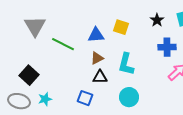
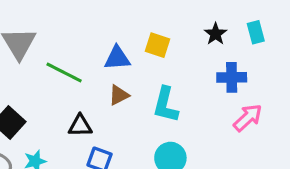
black triangle: (100, 77) -> (80, 126), moved

